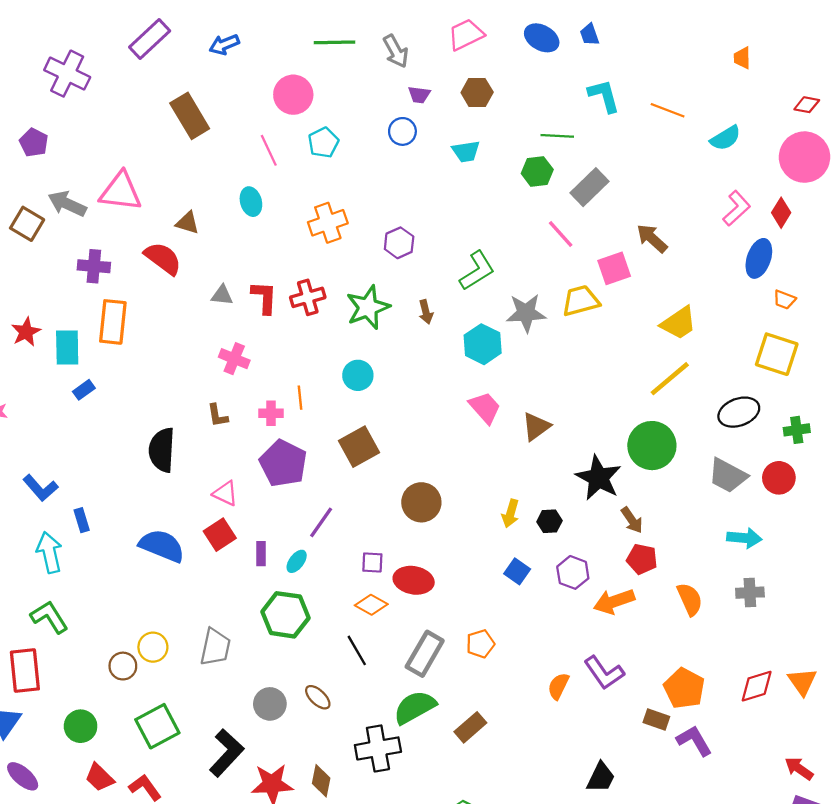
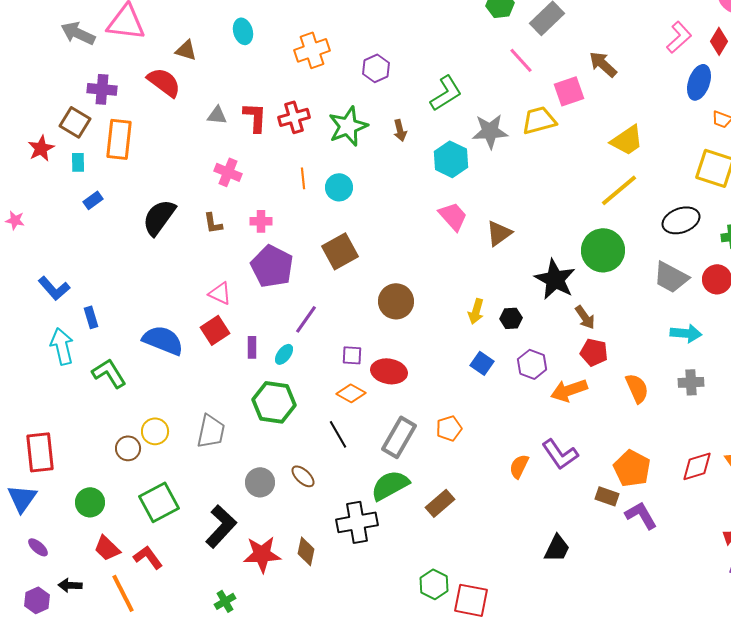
brown square: (27, 224) -> (75, 122), moved
cyan rectangle: (67, 348) -> (78, 162), size x0.6
orange line: (300, 398) -> (303, 178), moved
black semicircle: (162, 450) -> (159, 217), moved, turned 33
green L-shape: (49, 617) -> (109, 373), moved
purple ellipse: (23, 776) -> (38, 547), size x0.7

